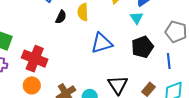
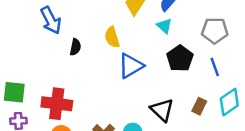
yellow semicircle: (83, 12) -> (112, 37), moved

